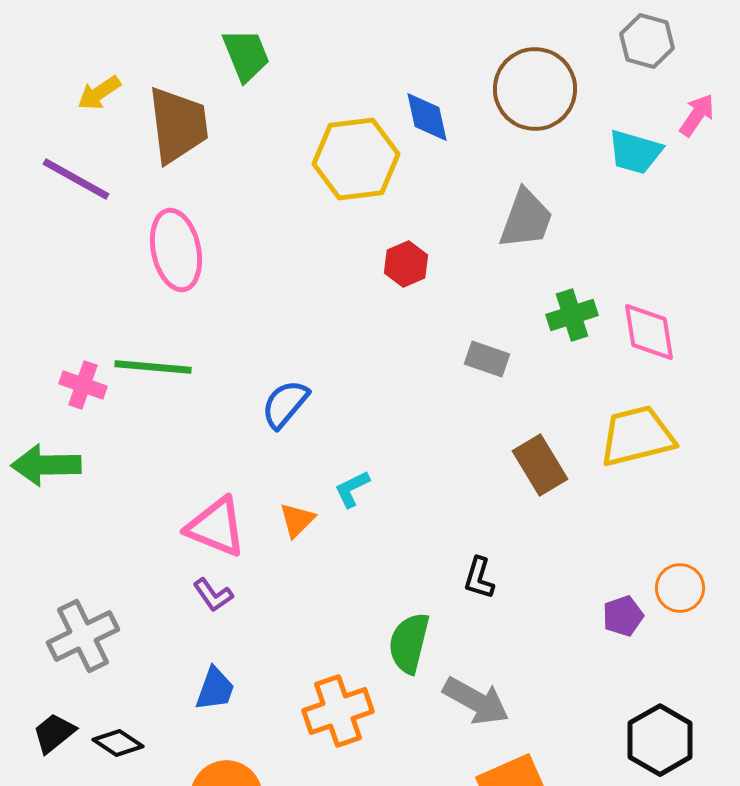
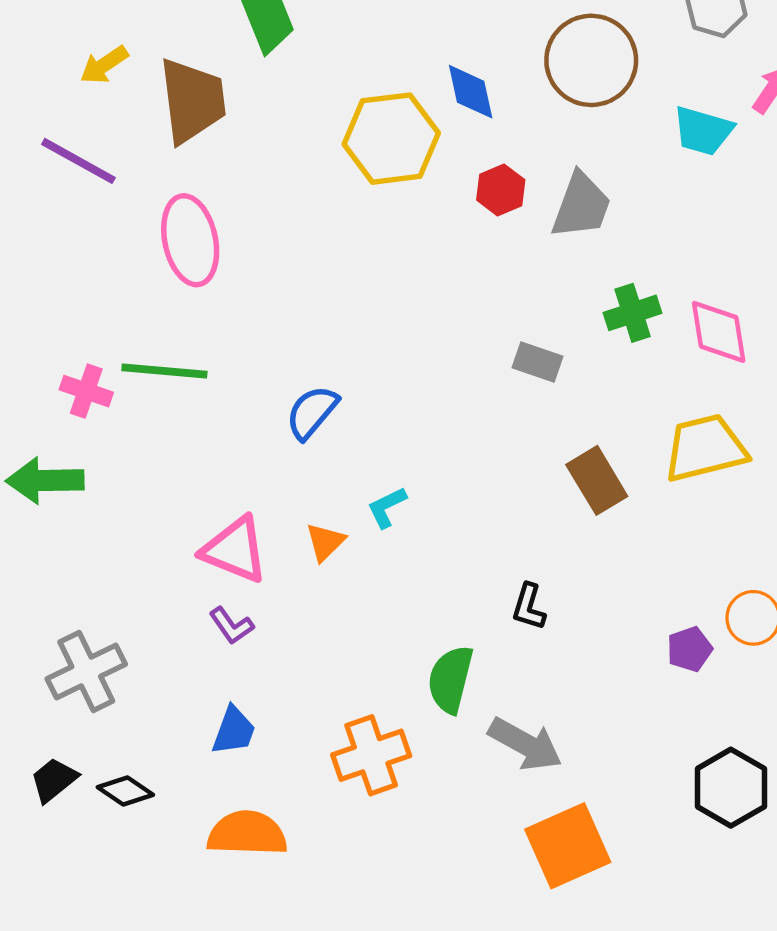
red hexagon: (406, 264) -> (501, 190), moved

